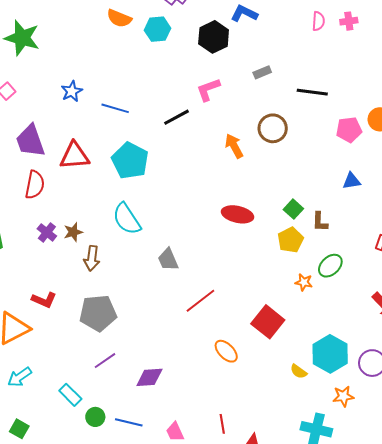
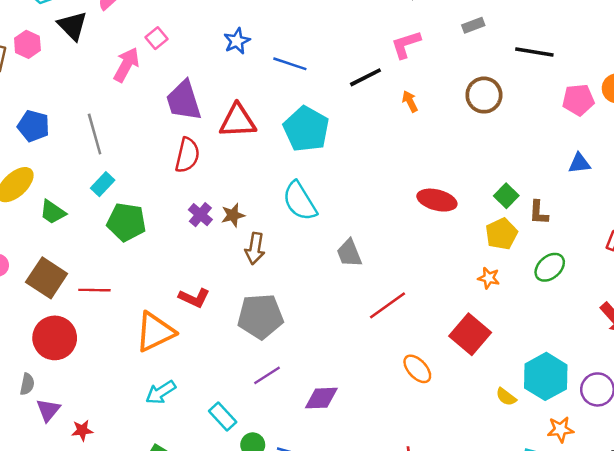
orange arrow: (234, 146) -> (410, 101), moved, size x0.7
orange star: (304, 282) -> (489, 278), moved

